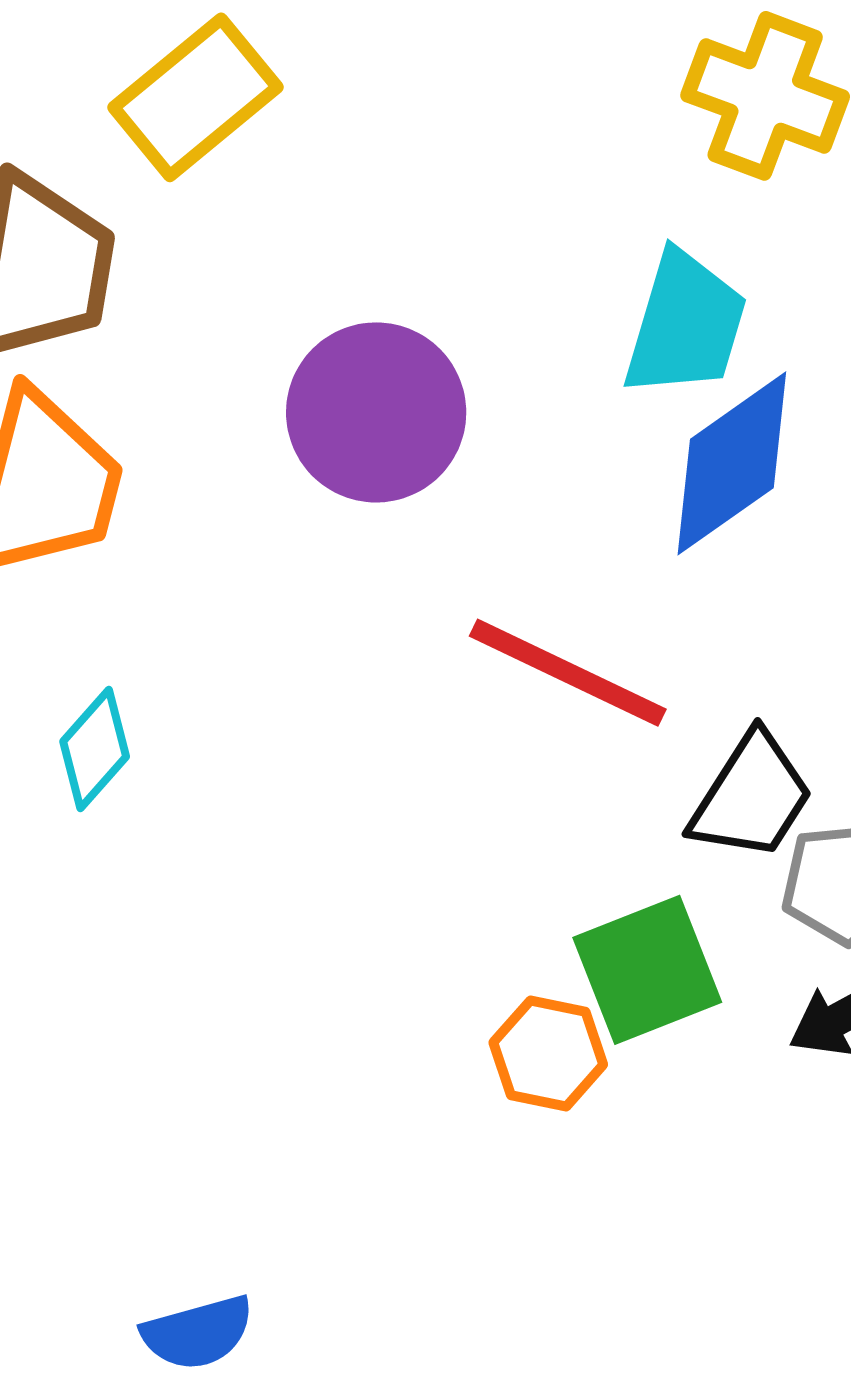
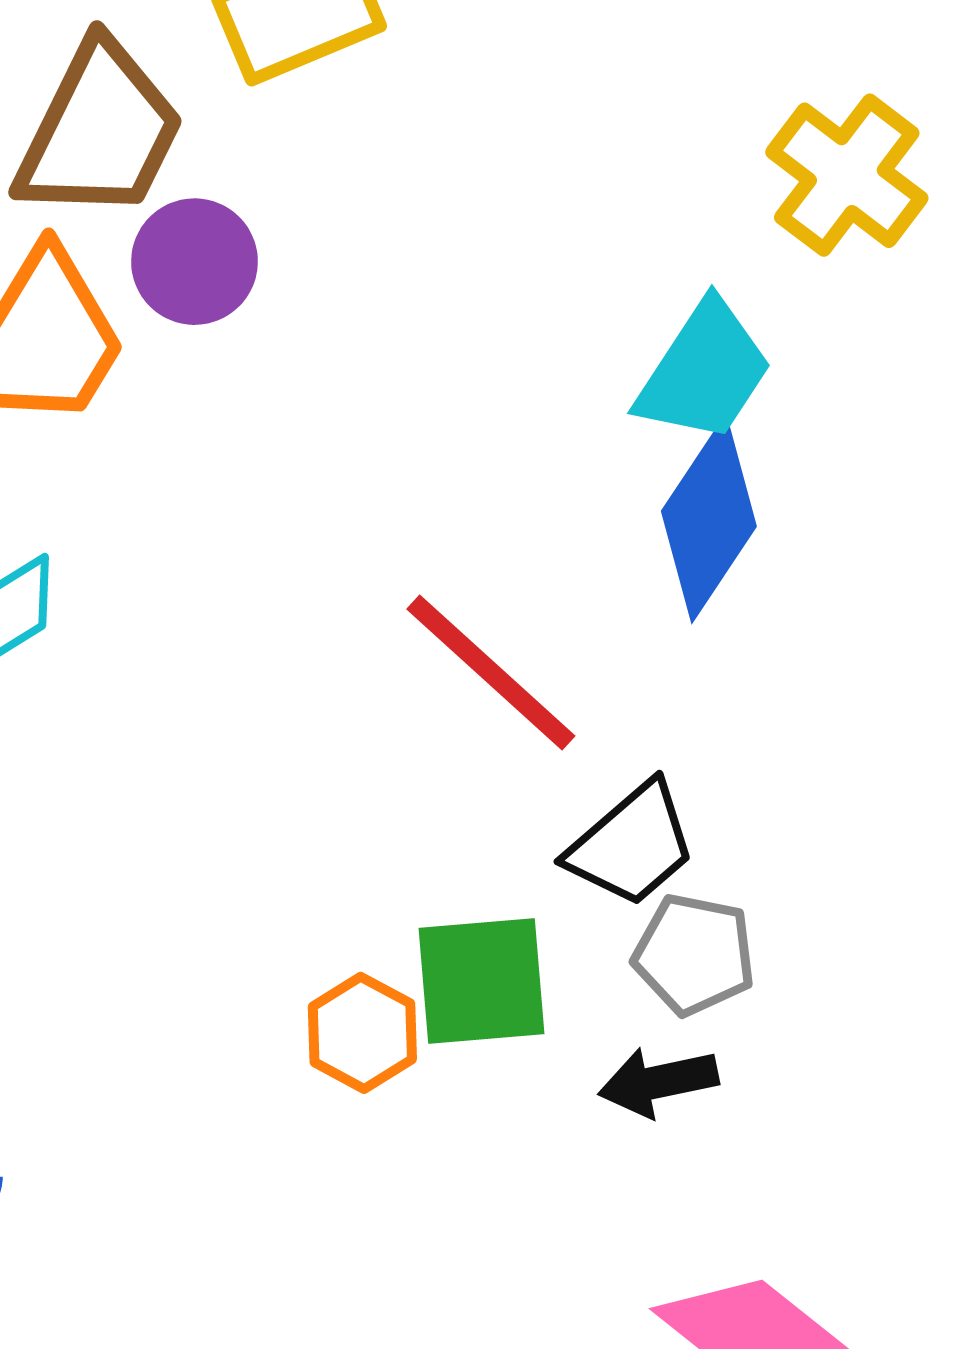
purple circle: (376, 412) -> (194, 262), moved, size x0.7
blue diamond: (732, 463) -> (709, 519), turned -38

